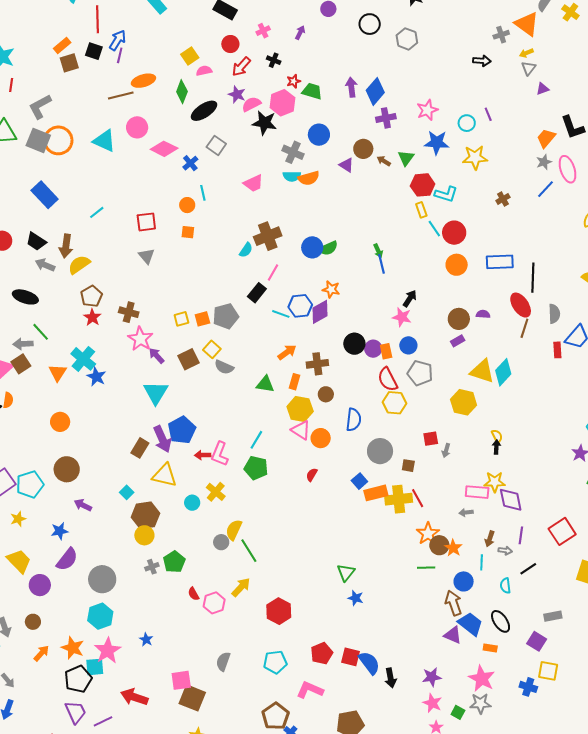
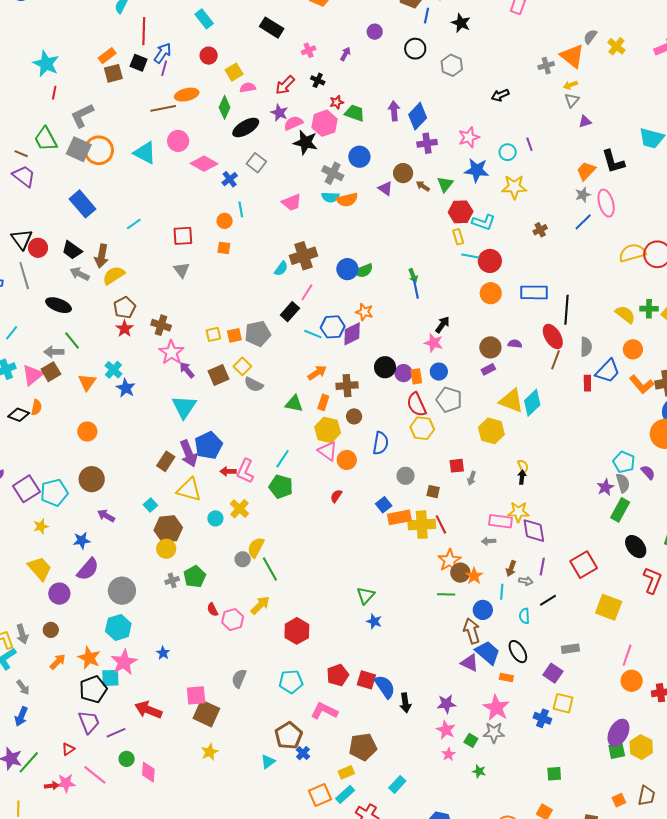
red circle: (230, 44) -> (209, 56), moved
black arrow: (482, 61) -> (500, 95), moved, turned 150
cyan line: (434, 229) -> (470, 256), turned -48
cyan cross: (83, 359) -> (113, 370), size x0.7
gray circle: (380, 451) -> (406, 476), size x0.7

